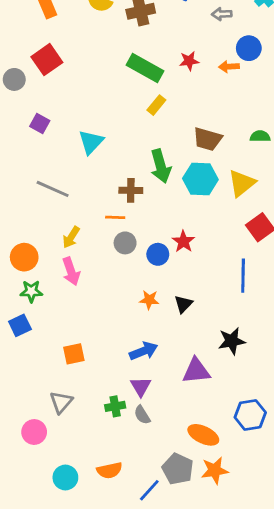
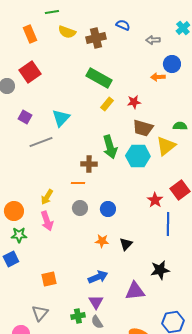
red star: (189, 61) -> (134, 102), moved
cyan triangle: (91, 142) -> (61, 118), moved
yellow triangle: (242, 183) -> (166, 146), moved
gray line: (53, 189) -> (41, 142), moved, turned -45
red star: (183, 242) -> (155, 200), moved
gray circle: (125, 243) -> (80, 208), moved

